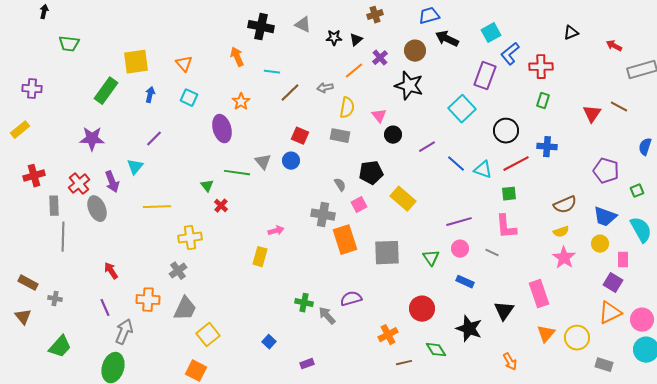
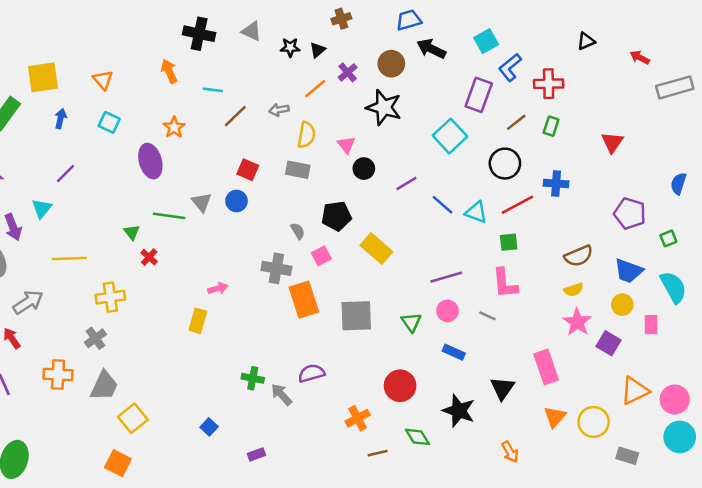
brown line: (619, 107) -> (516, 122), moved, turned -66
purple square: (613, 283) -> (609, 343), moved
gray arrow: (124, 332) -> (28, 302), moved, turned 35

